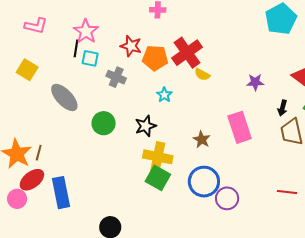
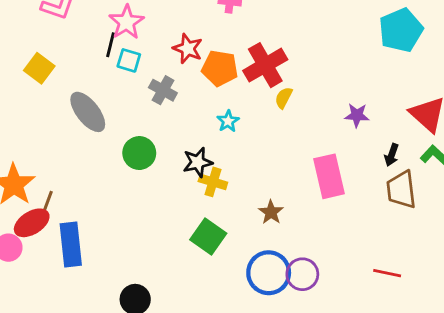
yellow semicircle: (202, 75) -> (284, 98), turned 84
brown star: (202, 140) -> (271, 212), moved
brown line: (39, 153) -> (48, 202), moved
yellow cross: (158, 157) -> (213, 182), moved, size x0.7
blue circle: (204, 182) -> (269, 273), moved

